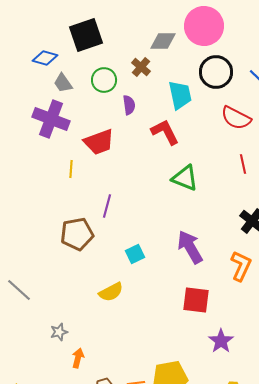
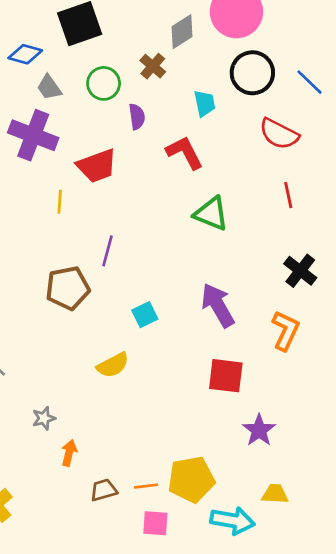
gray diamond: (163, 41) -> (182, 32), turned -32
cyan trapezoid: (180, 95) -> (205, 103), size x0.7

